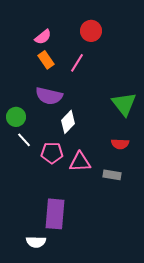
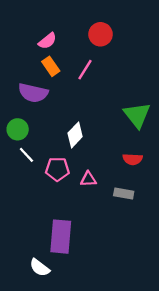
purple semicircle: (49, 96) -> (33, 93), moved
pink triangle: (80, 162) -> (88, 179), size x0.7
white semicircle: (36, 242) -> (40, 268), turned 36

